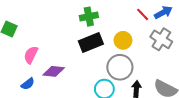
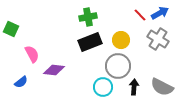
pink semicircle: (31, 55) -> (32, 54), turned 126
blue semicircle: (28, 84) -> (21, 82), moved

